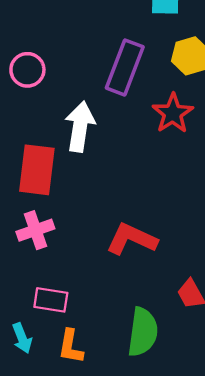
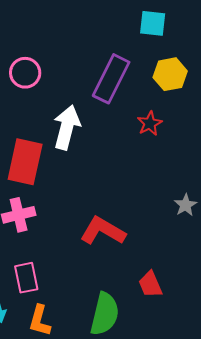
red star: (173, 113) -> (150, 123), size x0.7
pink rectangle: (51, 300) -> (26, 278), turned 64

